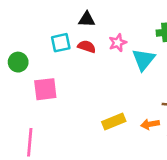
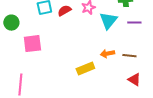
red semicircle: (87, 47) -> (64, 11), turned -48
orange arrow: (150, 124) -> (107, 54), moved

